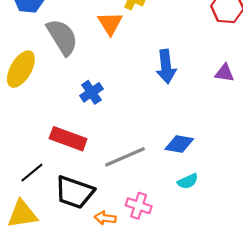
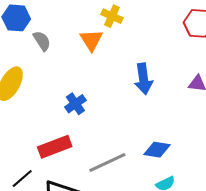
gray semicircle: (62, 37) -> (42, 41), moved, size x0.6
red rectangle: (68, 139) -> (55, 147), turned -40

